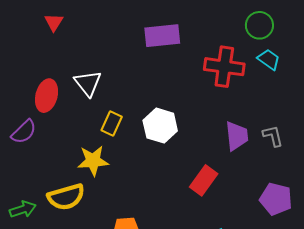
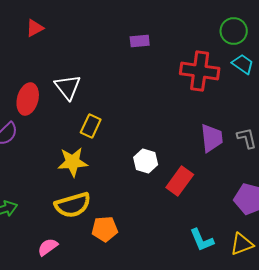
red triangle: (54, 22) -> (35, 28), turned 30
purple rectangle: (162, 36) -> (140, 41), size x0.6
white hexagon: (160, 126) -> (146, 161), moved, size x0.7
yellow semicircle: (66, 197) -> (73, 205), moved

